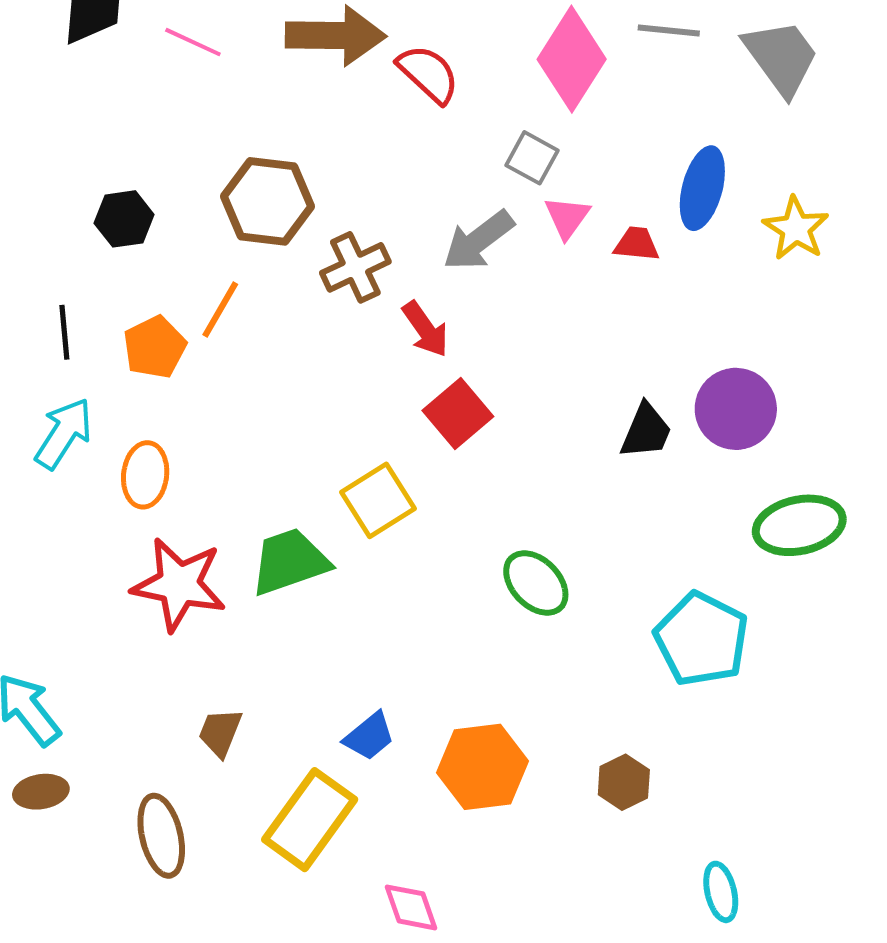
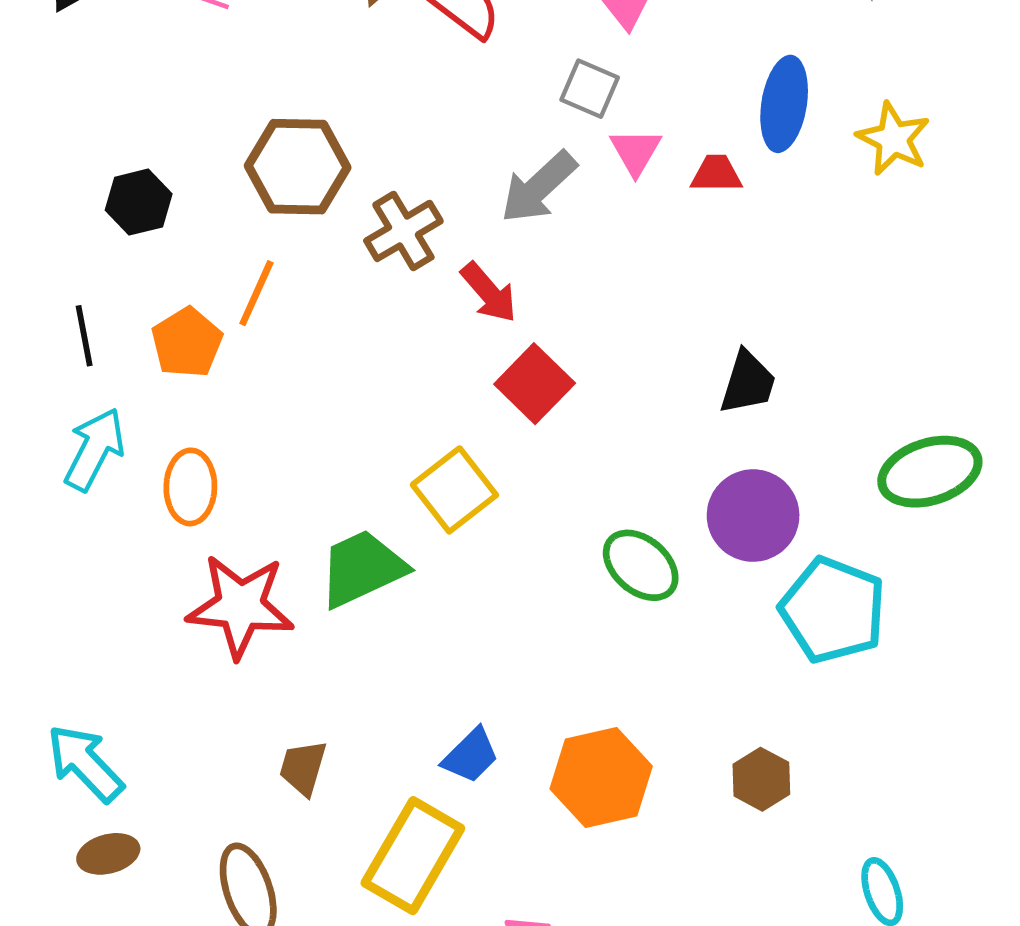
purple circle: (736, 409) -> (753, 516), moved

